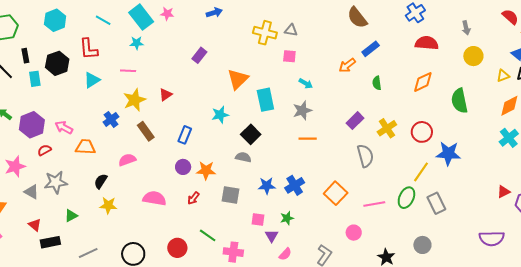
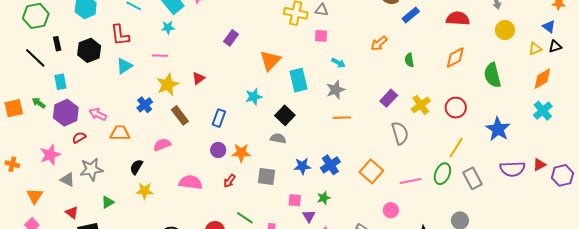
blue rectangle: (371, 49) -> (411, 15), moved
cyan rectangle: (35, 79) -> (60, 82), moved
blue star: (448, 154) -> (498, 129), moved, turned 30
purple semicircle: (492, 238) -> (512, 169), moved

